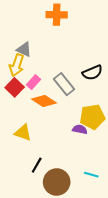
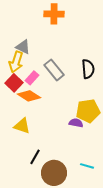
black semicircle: (92, 73) -> (88, 69), turned -72
gray rectangle: (64, 84) -> (54, 70), moved
orange diamond: (44, 101) -> (29, 96), moved

